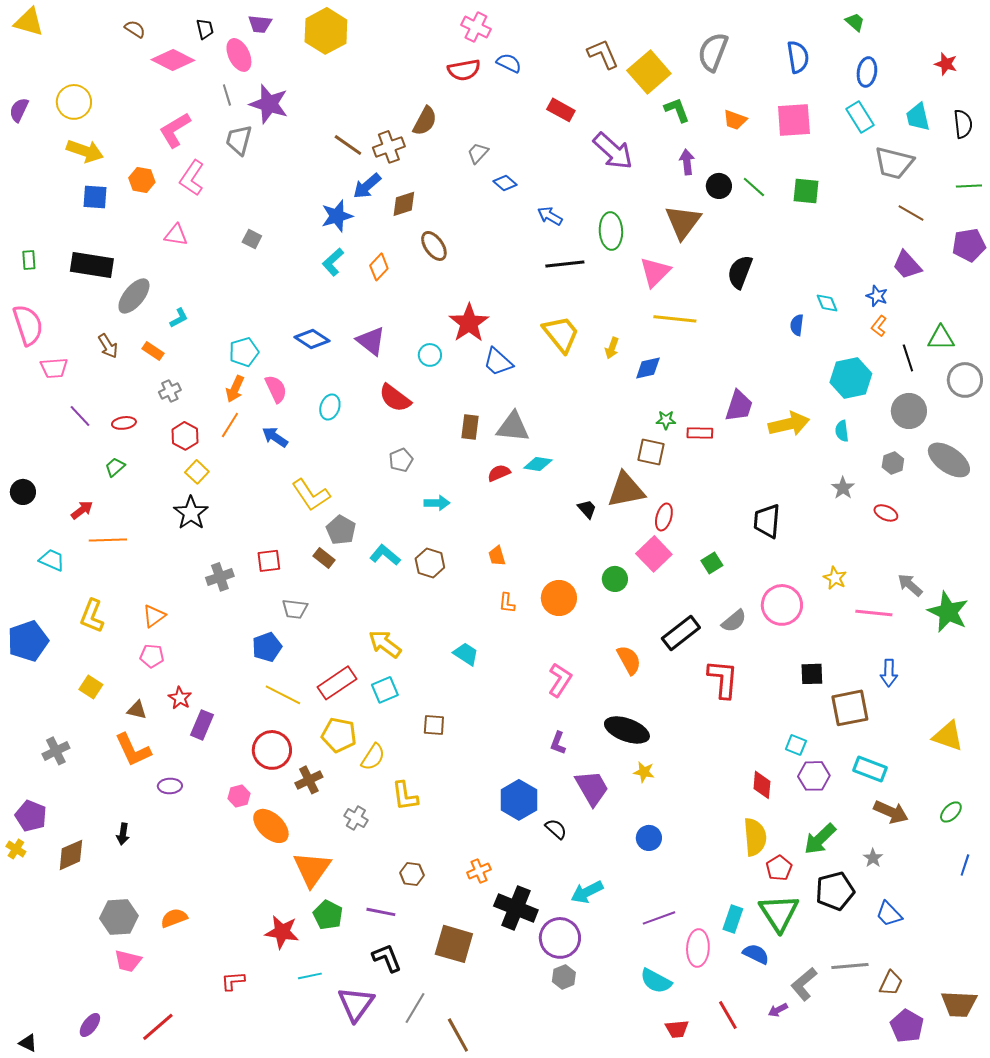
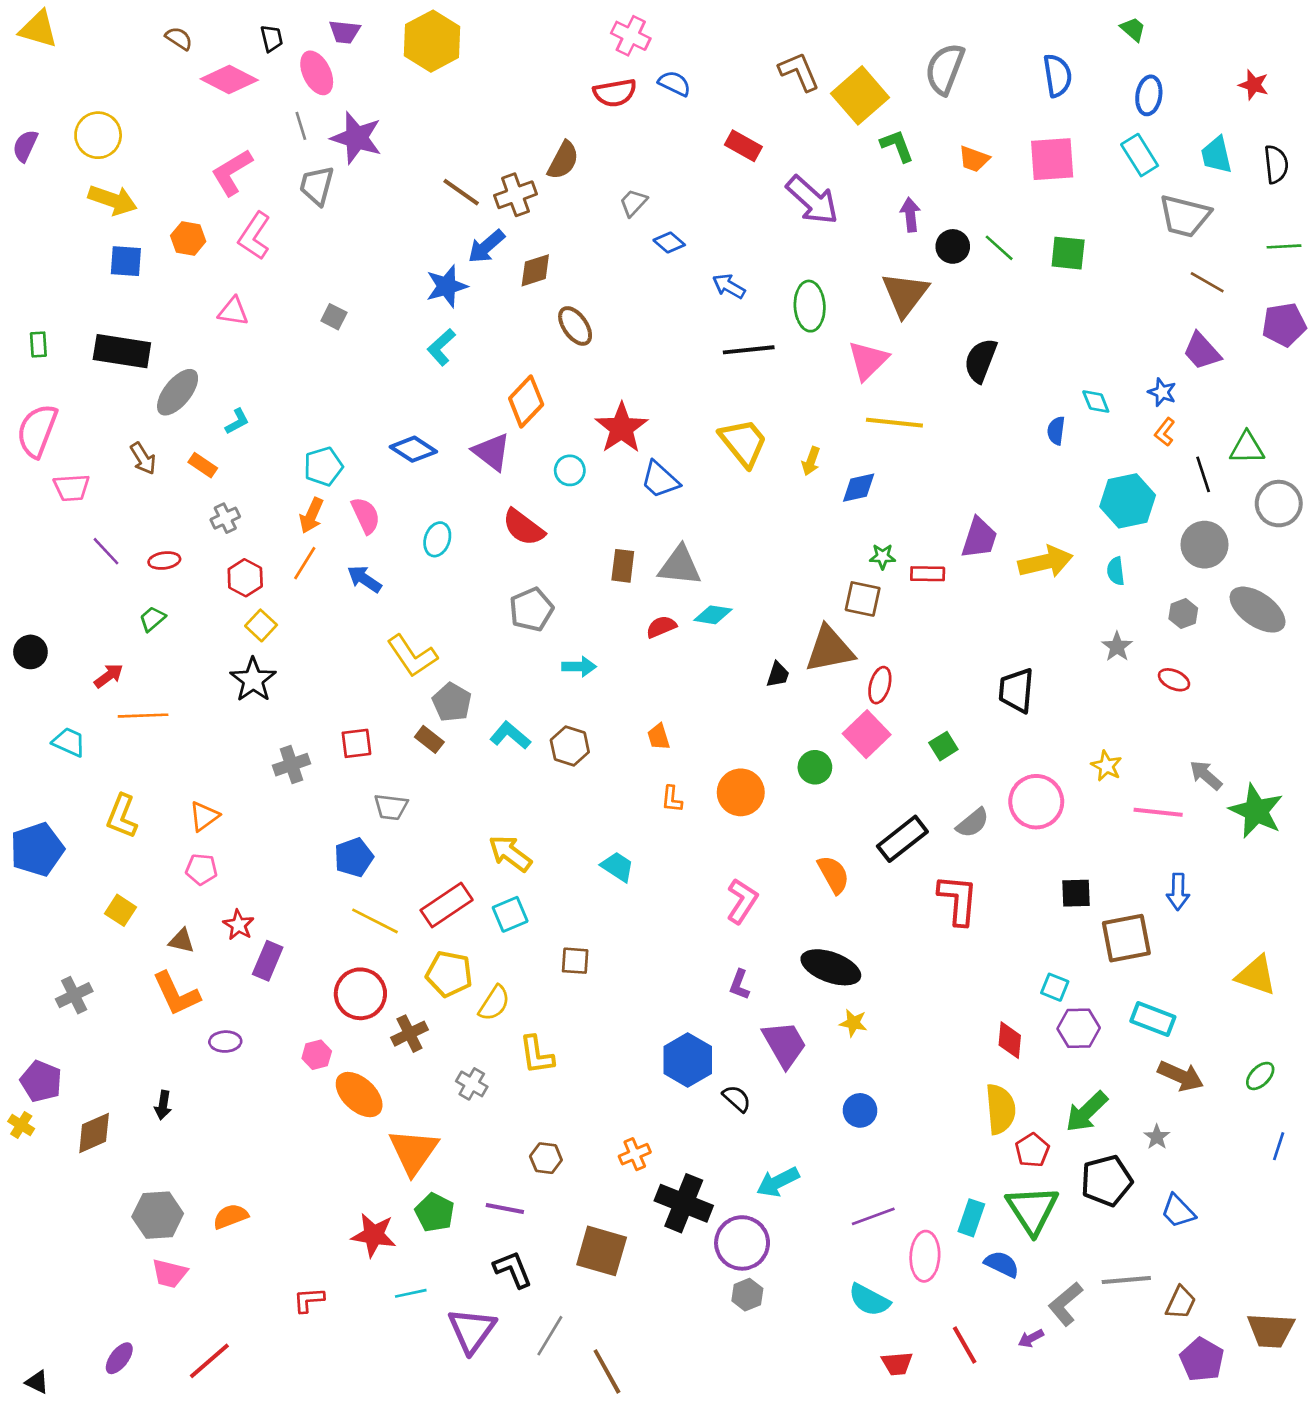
orange diamond: (379, 267) -> (526, 402), moved, size x1.4
pink semicircle: (28, 325) -> (37, 431), turned -141
gray pentagon: (401, 460) -> (531, 610), size x1.4
black trapezoid: (587, 509) -> (778, 674), turned 60

